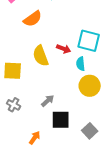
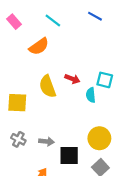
cyan square: (89, 41) -> (105, 80), moved, size x0.7
yellow circle: (90, 86) -> (99, 138), moved
gray arrow: (48, 101) -> (46, 141), moved, turned 48

